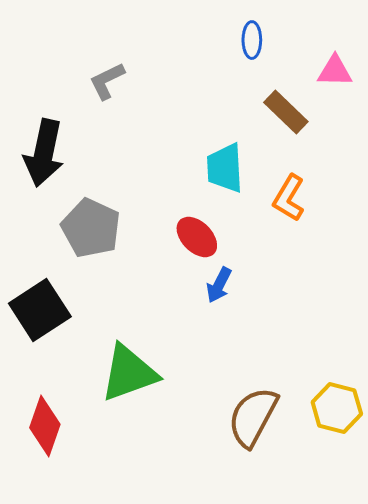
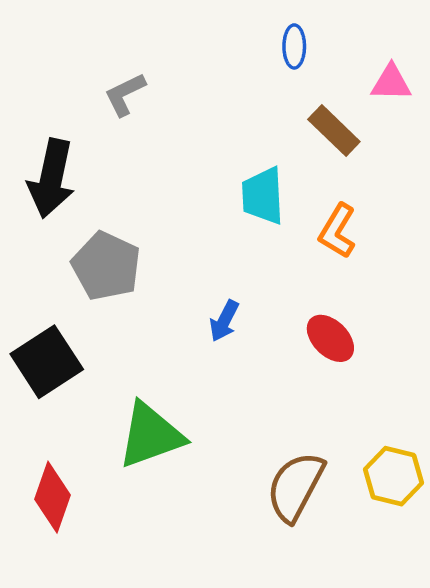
red ellipse: (197, 237) -> (330, 338), moved
blue arrow: (219, 285) -> (224, 321), moved

